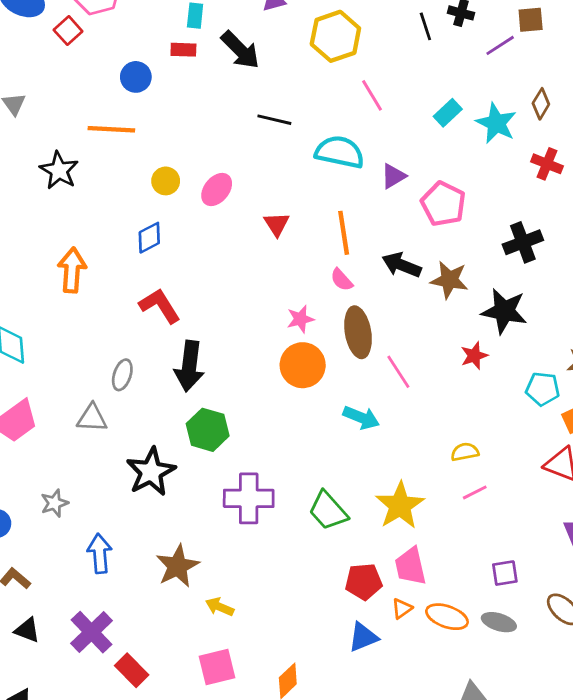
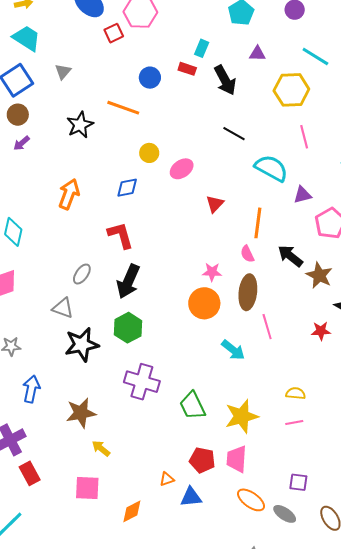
gray triangle: (92, 418) -> (63, 308), moved
orange triangle: (402, 608) -> (167, 479), moved

